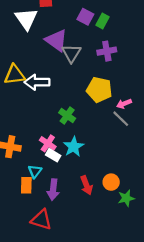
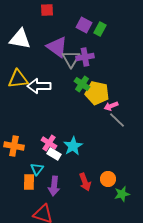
white triangle: (26, 19) -> (20, 39), moved, turned -45
purple cross: (107, 51) -> (85, 57), moved
pink arrow: (124, 104) -> (111, 106), moved
green cross: (67, 116) -> (82, 84), moved

